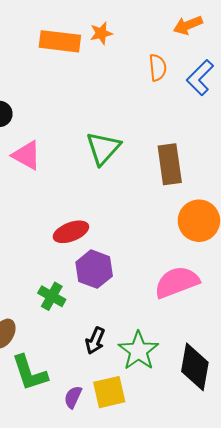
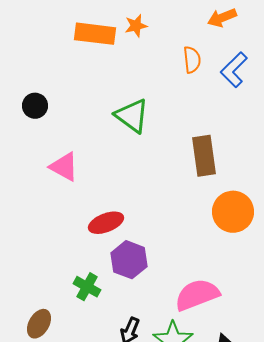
green triangle: (103, 148) -> (132, 116), moved, turned -36
pink triangle: (27, 155) -> (64, 167), moved
pink semicircle: (177, 282) -> (197, 295), moved

